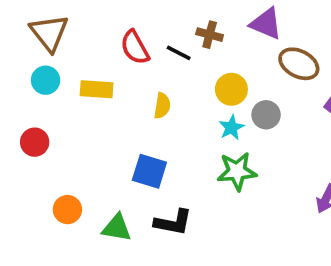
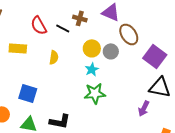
brown ellipse: (299, 64) -> (129, 34), turned 30
gray circle: (266, 115) -> (111, 51), moved
blue square: (149, 171) -> (28, 93), moved

